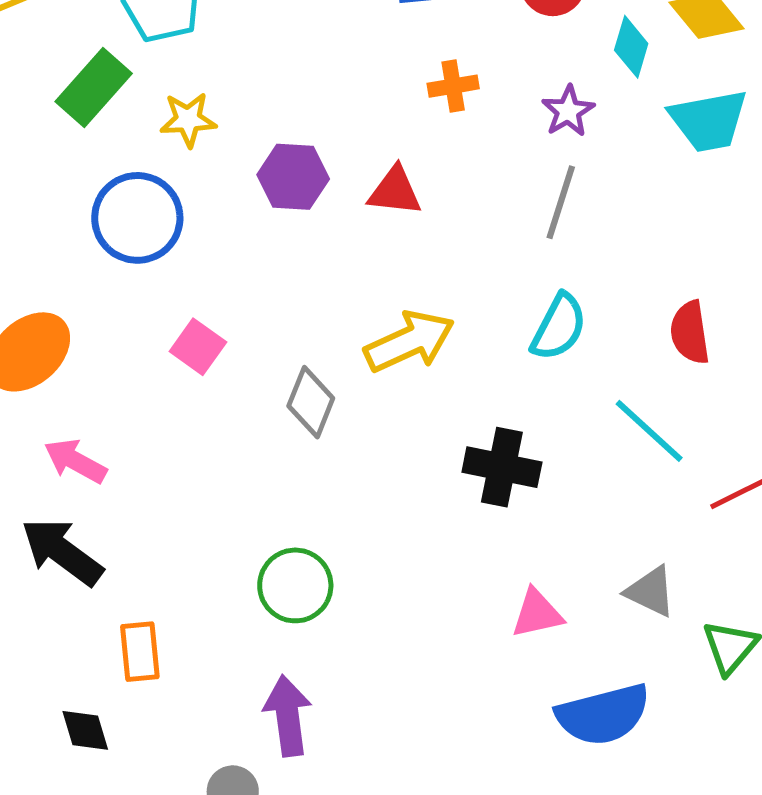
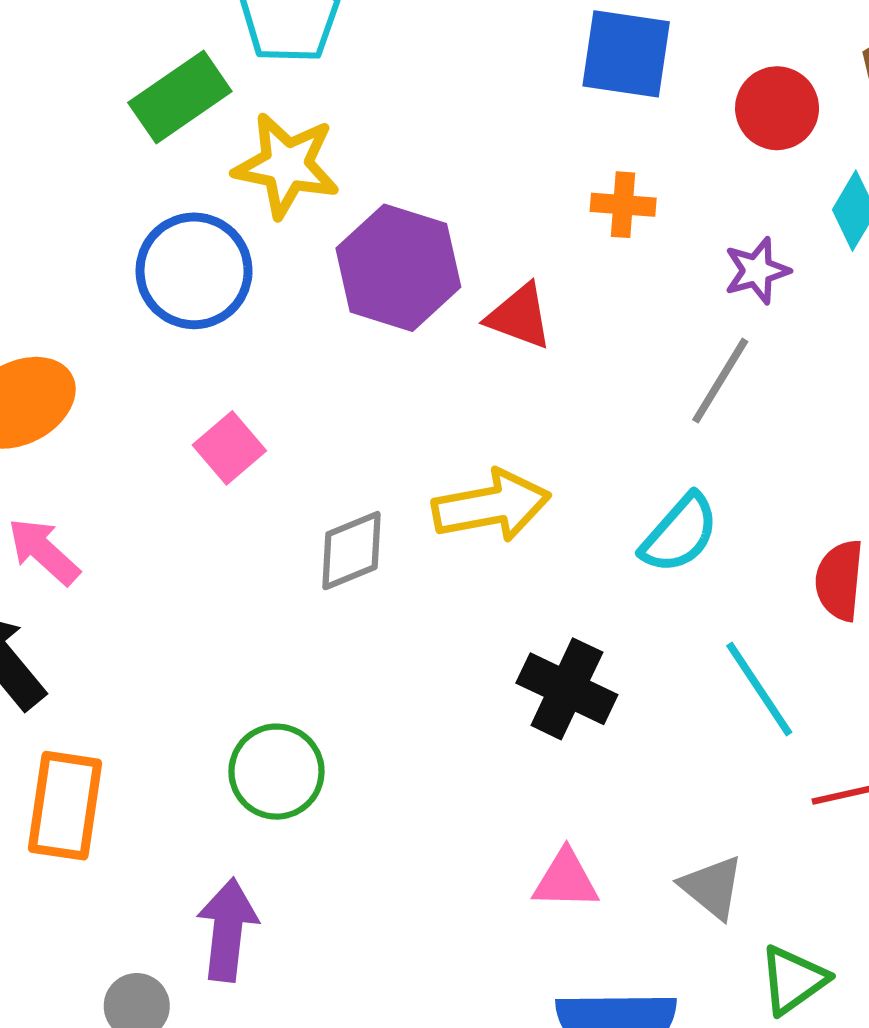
yellow star: (188, 120) -> (287, 165), size x1.5
purple hexagon: (293, 177) -> (398, 268), size x1.4
gray diamond: (311, 402) -> (351, 551), turned 32
orange rectangle: (140, 652) -> (65, 806), size x1.4

